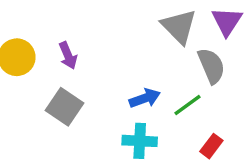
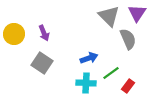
green line: (187, 105) -> (111, 73), moved

